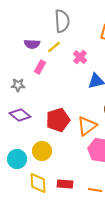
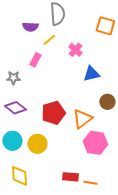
purple semicircle: (32, 44) -> (30, 27), moved
cyan circle: (17, 159) -> (12, 141), moved
yellow diamond: (38, 183) -> (19, 176), moved
red rectangle: (65, 184) -> (70, 177), moved

